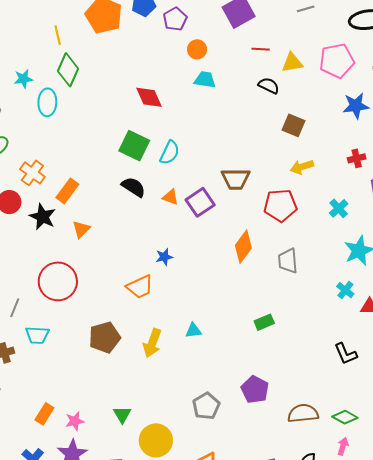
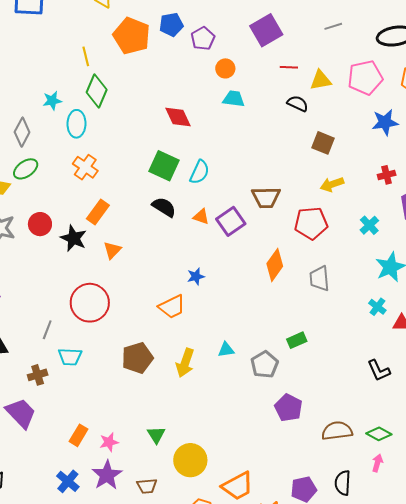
orange cross: (32, 173) -> (85, 167), moved
gray pentagon: (206, 406) -> (265, 364), moved

